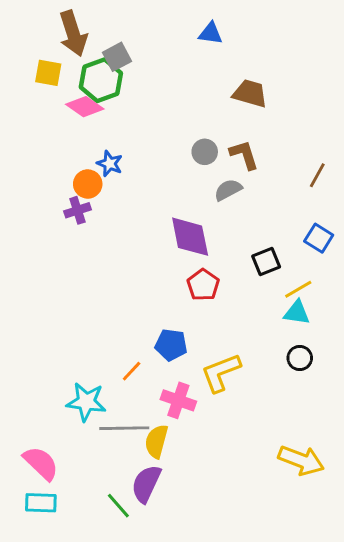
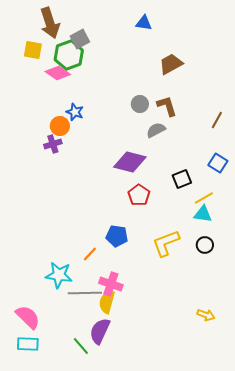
brown trapezoid: (250, 93) -> (171, 64), turned -45
purple diamond: (190, 237) -> (130, 162), turned -64
yellow L-shape: (221, 373) -> (166, 243), moved
pink cross: (178, 400) -> (111, 284), moved
yellow arrow: (301, 460) -> (206, 315), size x0.6

